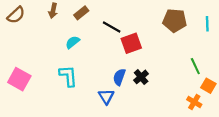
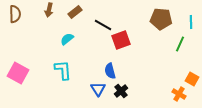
brown semicircle: (16, 15) -> (15, 14), turned -48
green line: (195, 66) -> (180, 44), moved, turned 49
blue semicircle: (119, 77) -> (110, 71), turned -35
black cross: (141, 77) -> (121, 91), moved

